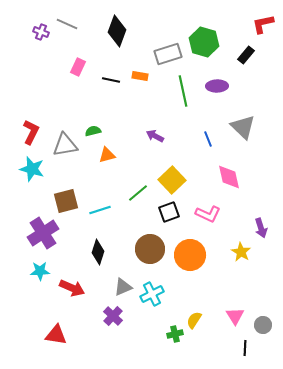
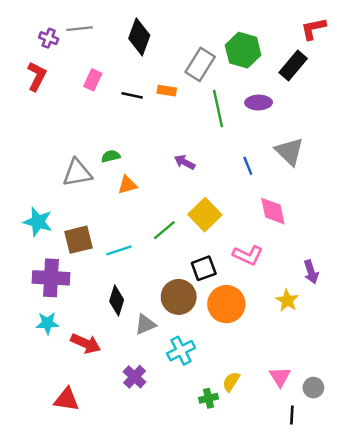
gray line: (67, 24) -> (80, 29), turned -30
gray rectangle: (168, 54) -> (200, 64), turned -40
black rectangle: (246, 55) -> (293, 66), size x1.4
red L-shape: (31, 132) -> (37, 76), moved
cyan star: (32, 169) -> (38, 222), moved
black square: (169, 212) -> (204, 268), moved
purple cross: (43, 233) -> (51, 278), turned 36
gray triangle: (123, 287) -> (145, 324), moved

